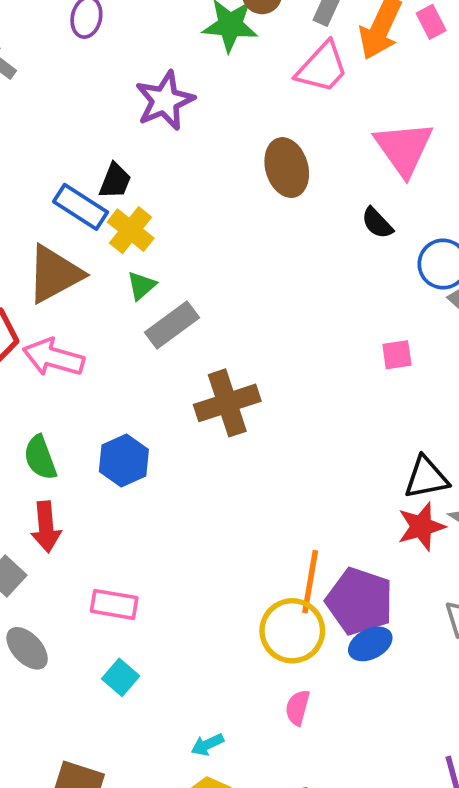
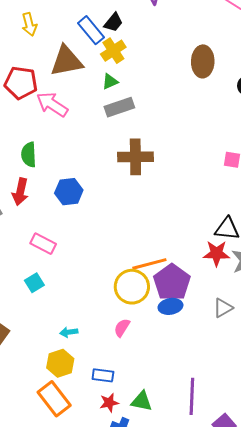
brown ellipse: (287, 168) -> (203, 61), moved
blue hexagon: (124, 461) -> (69, 192), moved
orange line: (310, 582) -> (149, 264), turned 48

